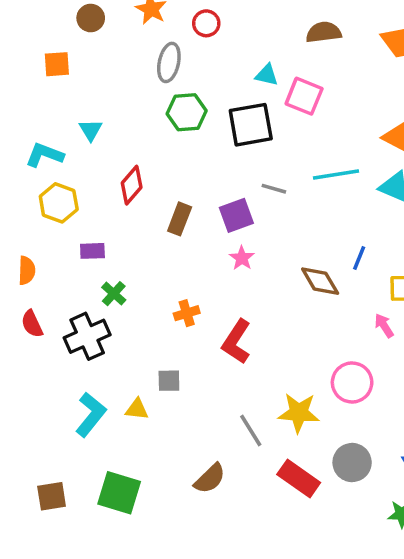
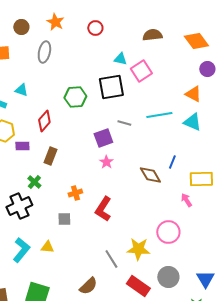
red circle: (206, 23) -> (95, 28), moved
gray ellipse: (169, 62) -> (44, 52), moved
pink square: (304, 96) -> (141, 71), turned 35
green hexagon: (187, 112) -> (75, 97), moved
cyan triangle: (91, 130) -> (21, 90), turned -40
brown rectangle: (180, 219) -> (50, 156), moved
purple rectangle: (92, 251) -> (22, 146), moved
gray square: (169, 381) -> (64, 219), moved

